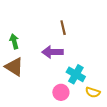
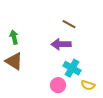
brown line: (63, 28) -> (69, 24), moved, turned -48
purple arrow: (52, 52) -> (61, 44), moved

